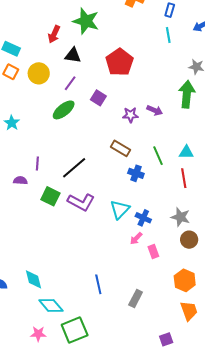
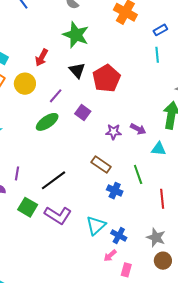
blue rectangle: (170, 10) -> (160, 30), turned 40
red arrow: (54, 34) -> (42, 58), moved
black triangle: (73, 55) -> (77, 70), moved, turned 36
cyan triangle: (186, 152) -> (159, 149), moved
pink rectangle: (153, 251) -> (126, 270), turned 32

